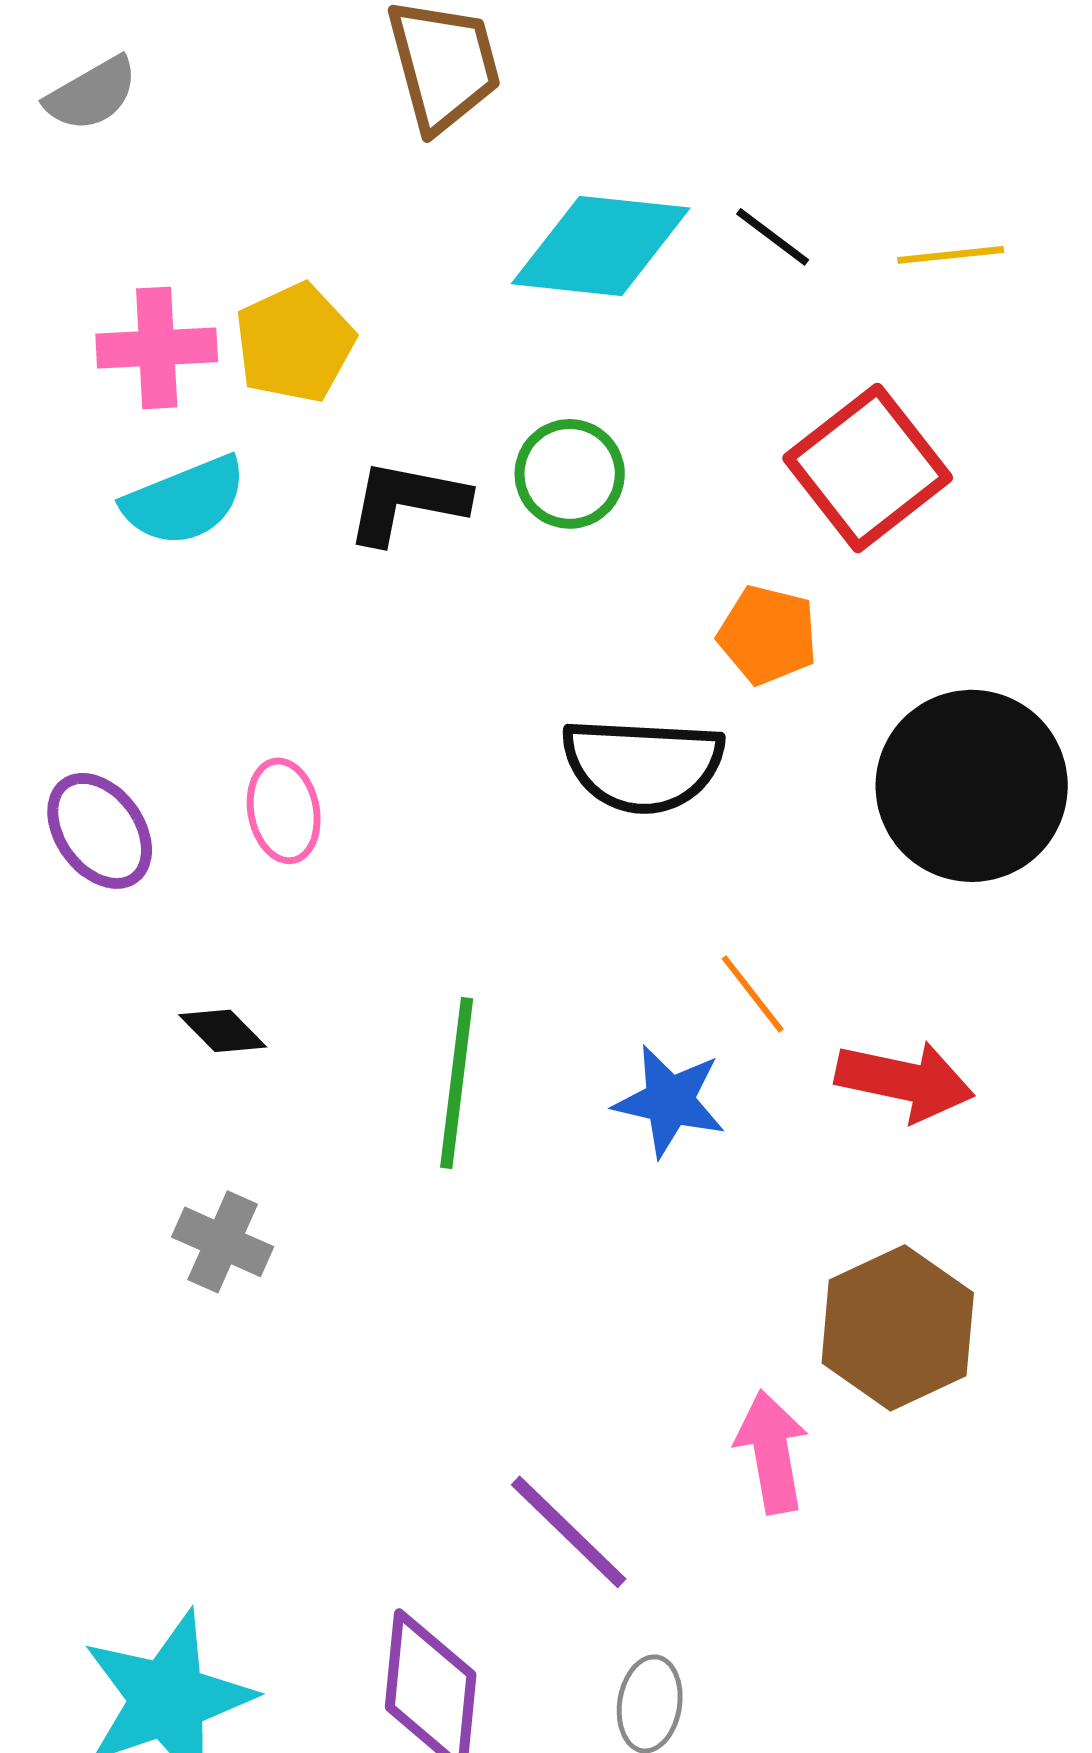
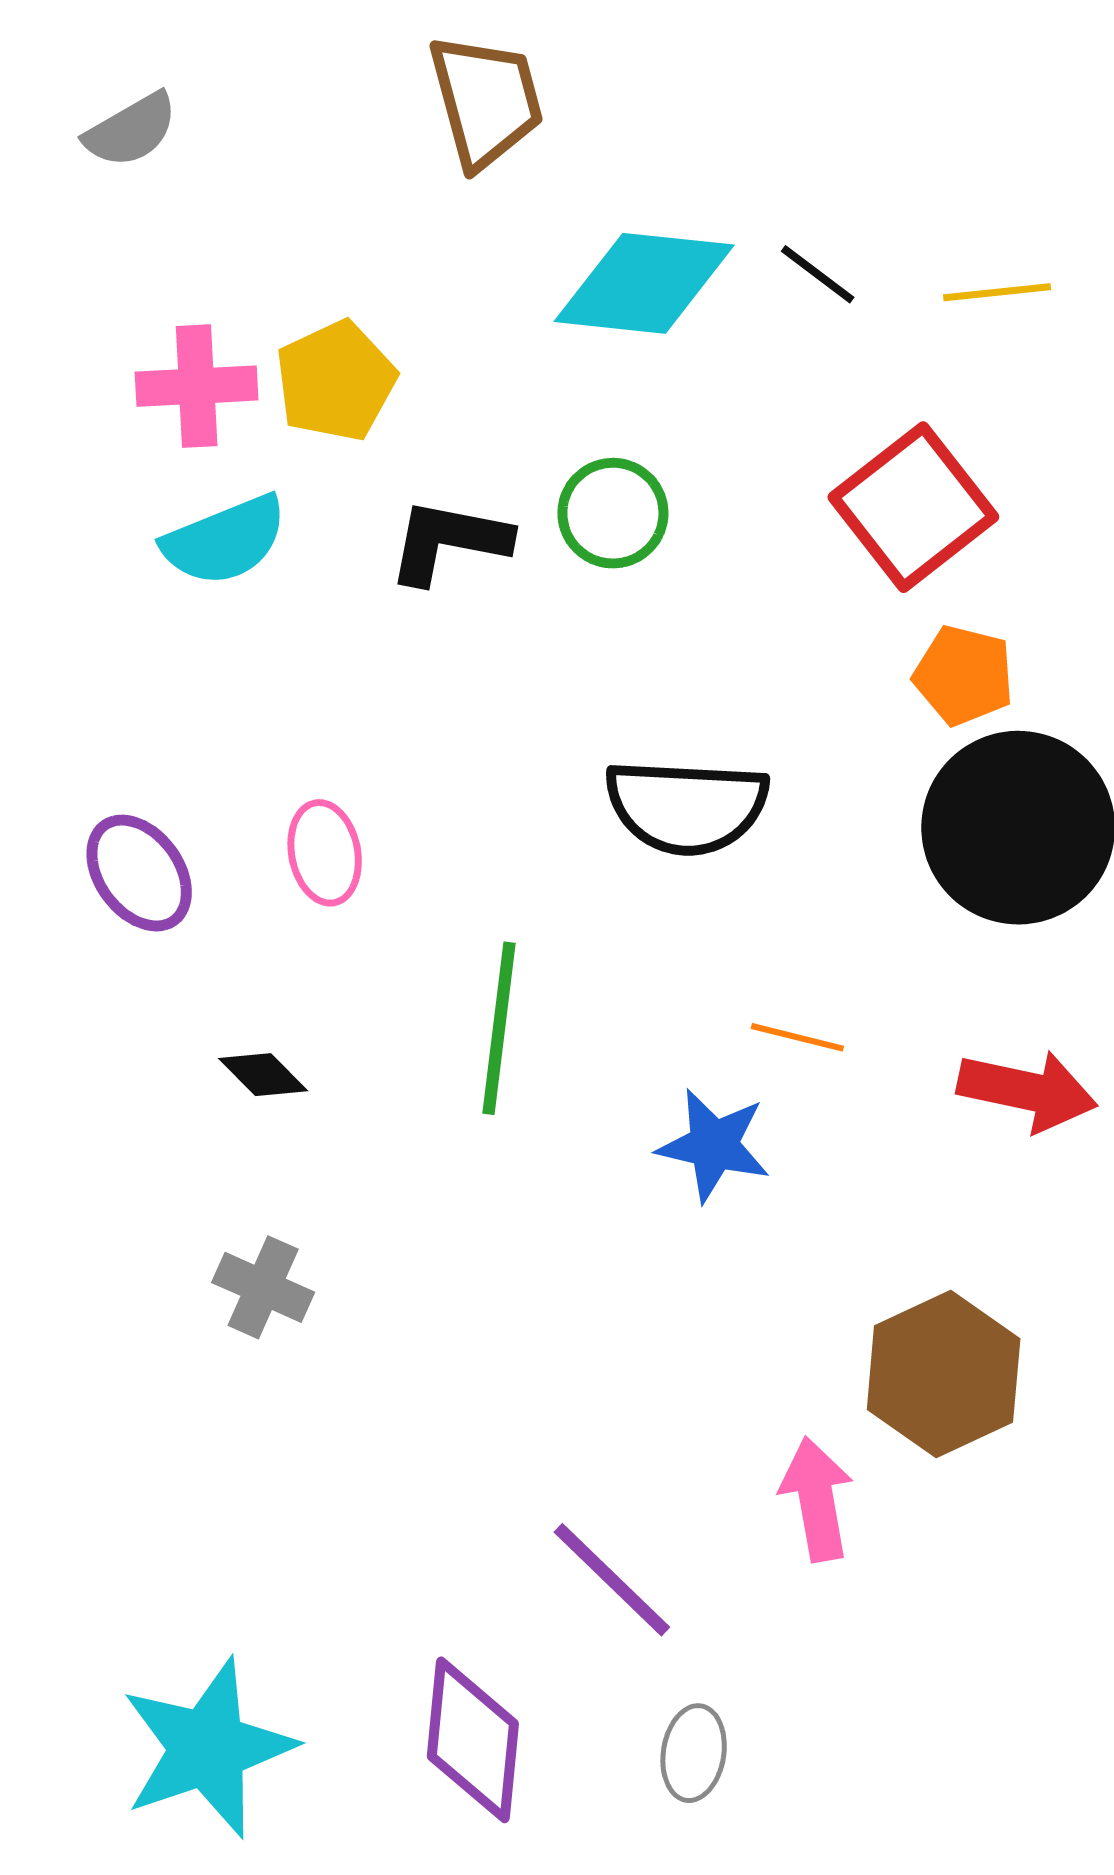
orange pentagon: (768, 635) -> (964, 675), moved
orange line: (753, 994) -> (797, 1037), turned -38
red arrow: (905, 1081) -> (1027, 1091), moved
green line: (457, 1083) -> (499, 1028), moved

